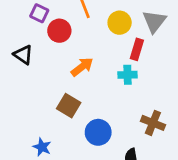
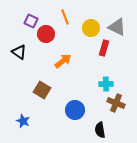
gray triangle: (154, 21) -> (117, 27), turned -42
cyan cross: (128, 75) -> (106, 84), moved
brown square: (69, 106) -> (42, 90), moved
blue star: (42, 147) -> (23, 121), moved

